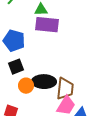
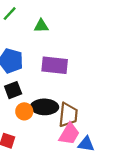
purple rectangle: (47, 25) -> (55, 65), moved

